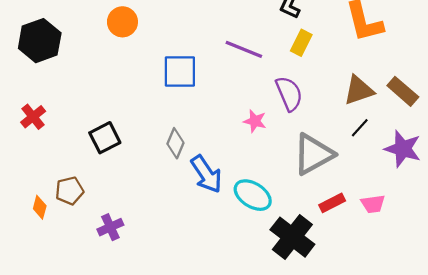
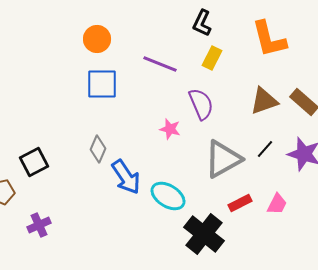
orange circle: (122, 22) -> (97, 39), moved
black line: (360, 128) -> (265, 149), moved
black square: (105, 138) -> (34, 162), moved
pink trapezoid: (373, 204) -> (277, 204), turned -55

